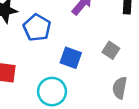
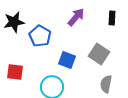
gray square: (111, 50) -> (99, 54), size x1.5

